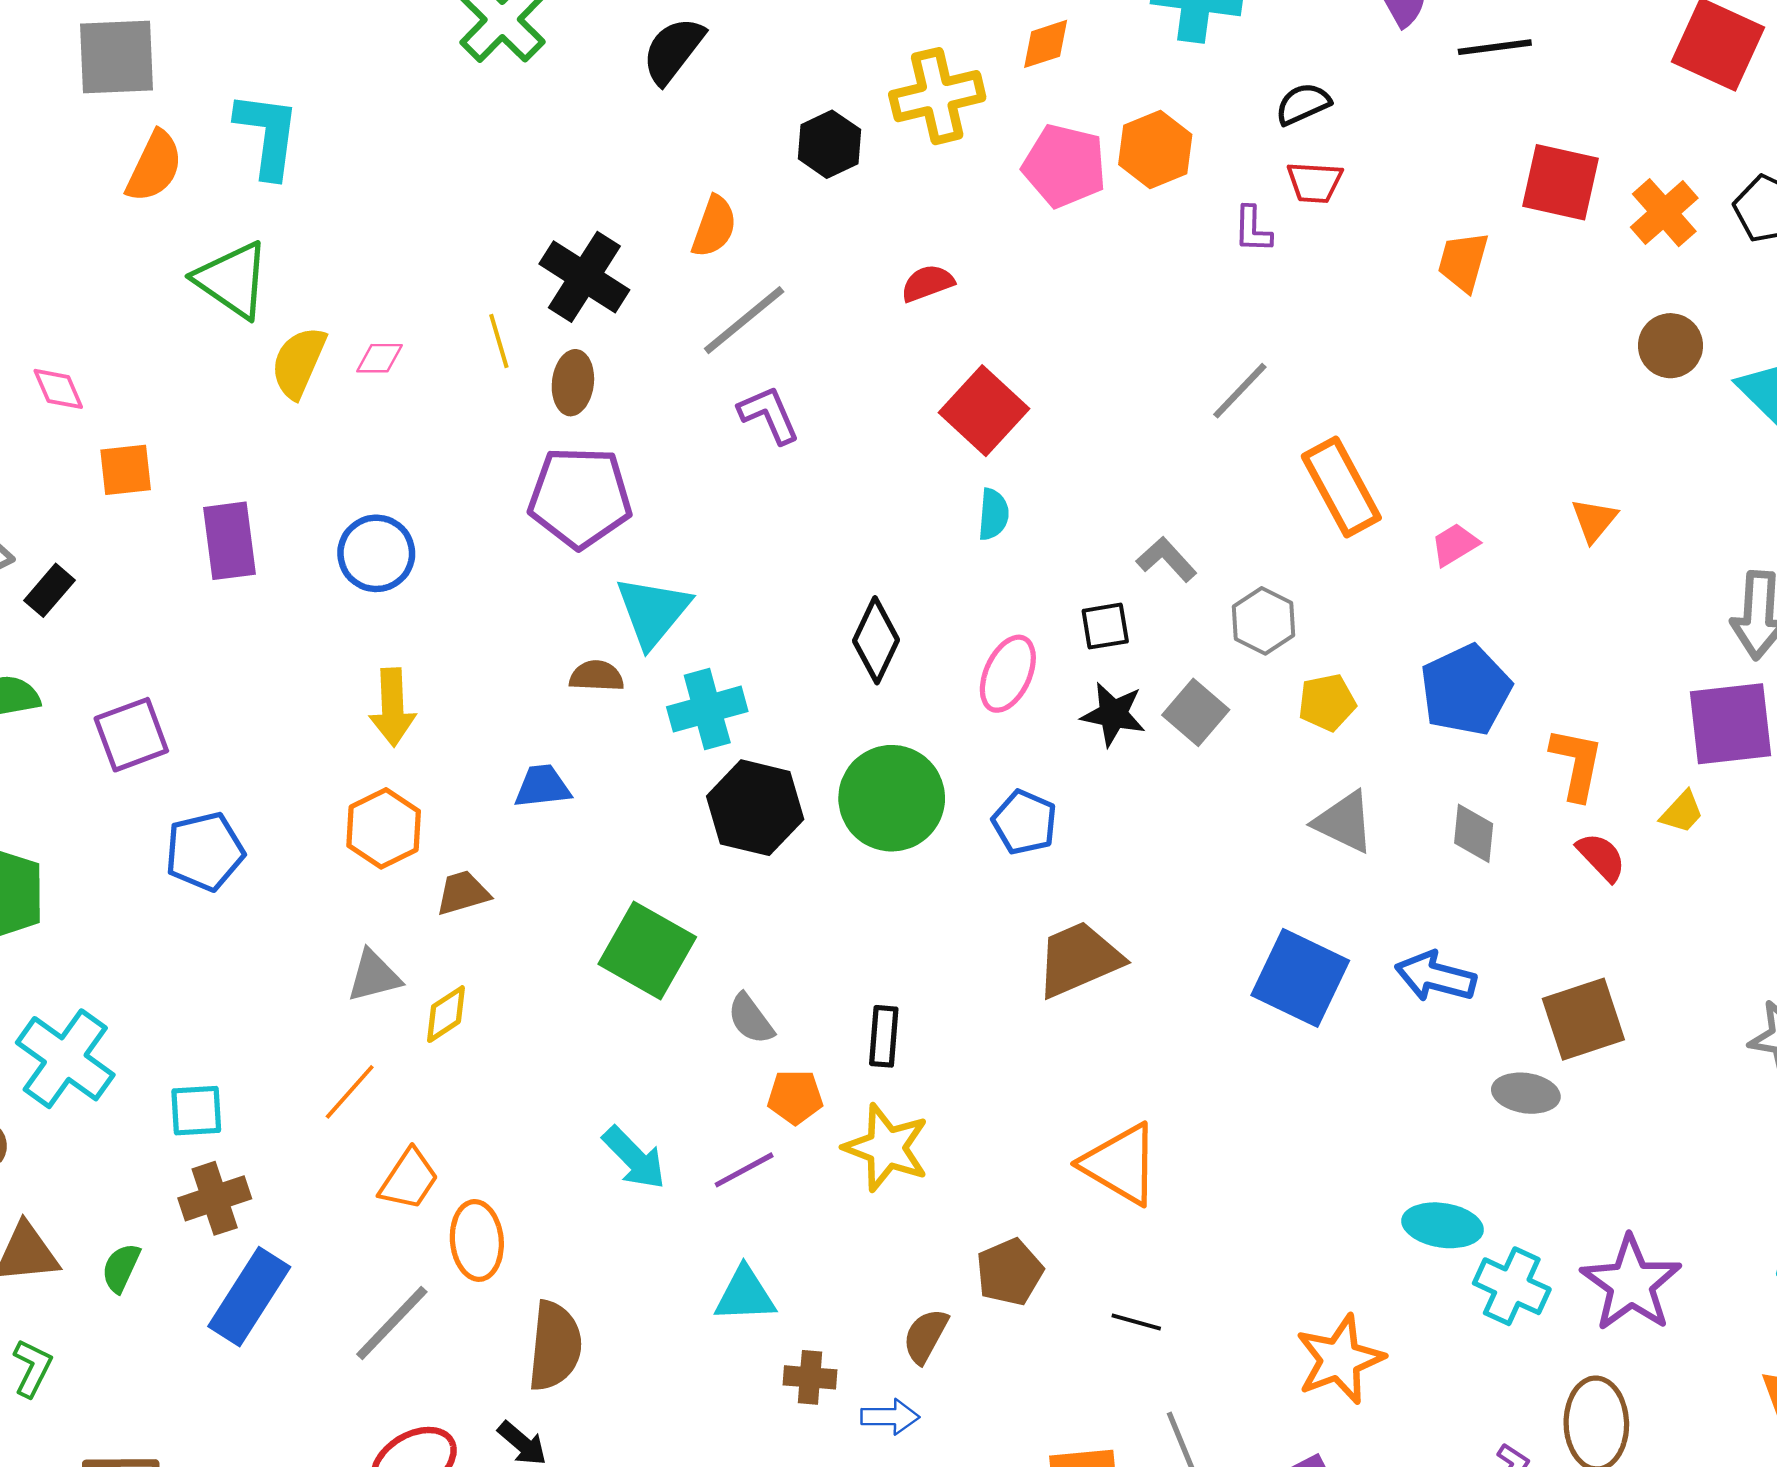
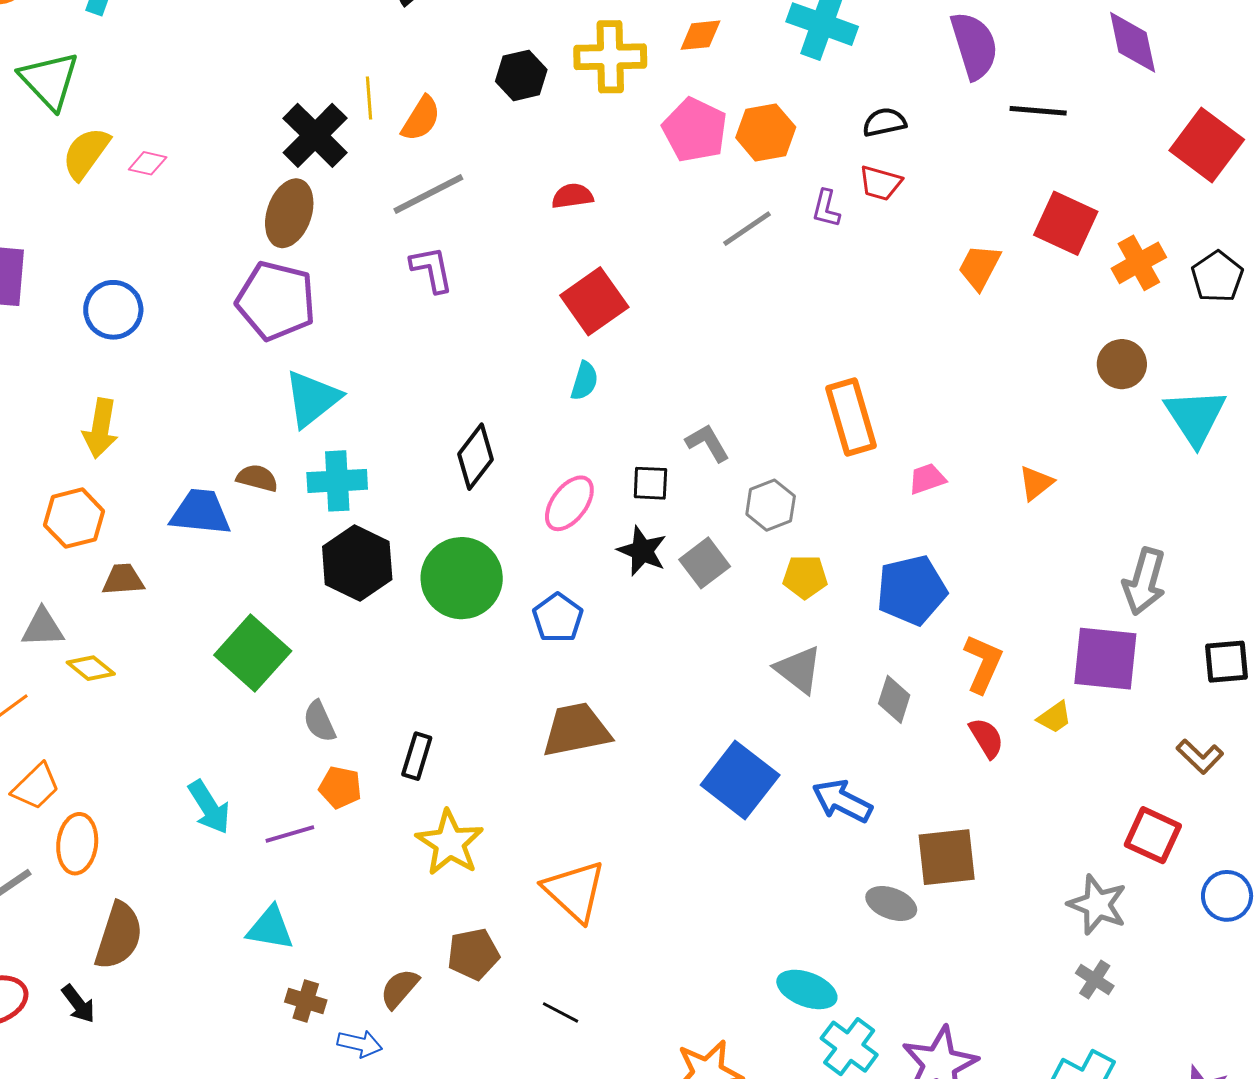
yellow line: (499, 341) -> (369, 98), moved
brown ellipse: (573, 383) -> (289, 213), size x1.4
gray line: (1240, 391) -> (747, 229), moved
brown semicircle: (597, 676) -> (257, 478), moved
blue trapezoid: (542, 786) -> (201, 512), size x1.4
yellow diamond: (446, 1014) -> (91, 668), turned 60
yellow star: (886, 1148) -> (450, 843), moved

